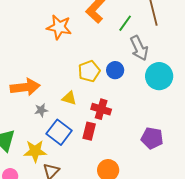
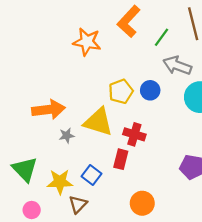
gray arrow: (139, 48) -> (177, 65), turned 135
yellow triangle: (69, 98) -> (98, 122), size x1.8
blue square: (59, 132) -> (91, 175), moved, size x0.7

